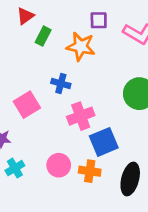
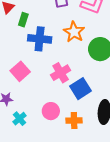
orange star: (81, 46) -> (74, 32), moved, turned 30
blue cross: (61, 83) -> (40, 39), moved, size x1.6
orange cross: (90, 171) -> (74, 120), moved

